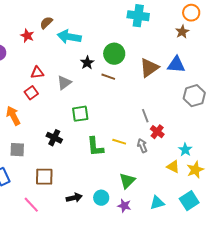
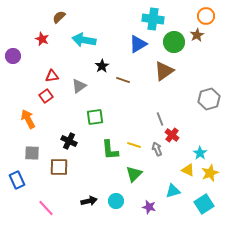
brown semicircle: (46, 23) -> (59, 17), moved
green circle: (114, 54) -> (174, 42), moved
blue triangle: (176, 65) -> (138, 44), moved, turned -36
brown square: (44, 177) -> (59, 167), moved
green triangle: (127, 181) -> (134, 174), moved
cyan triangle: (157, 203) -> (173, 191), moved
purple star: (124, 206) -> (149, 207), moved

